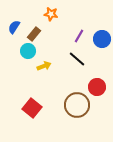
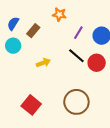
orange star: (51, 14) -> (59, 14), moved
cyan circle: (28, 51) -> (13, 46), moved
red circle: (97, 87) -> (97, 63), moved

